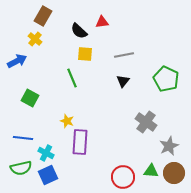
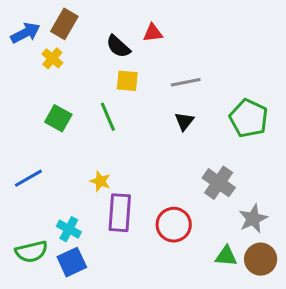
blue arrow: (17, 61) -> (25, 33), moved
green square: (30, 98) -> (58, 118), moved
blue line: (23, 138) -> (28, 178), moved, turned -36
red circle: (123, 177) -> (174, 225), moved

